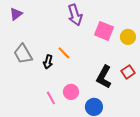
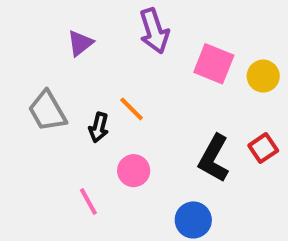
purple triangle: (16, 14) -> (80, 43), moved
pink circle: (71, 92) -> (134, 171), moved
pink line: (51, 98) -> (88, 201), moved

